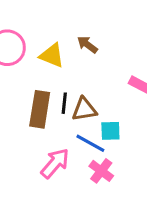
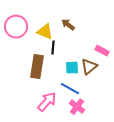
black line: (64, 103) -> (53, 48), moved
brown triangle: (84, 109) -> (89, 67), moved, turned -30
cyan square: (110, 131) -> (72, 68), moved

